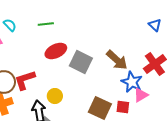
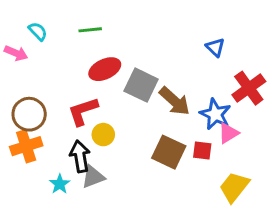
blue triangle: (155, 25) -> (215, 47), moved
brown arrow: (117, 60) -> (175, 101), moved
red L-shape: (25, 80) -> (83, 111), moved

